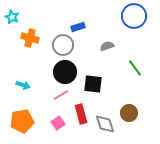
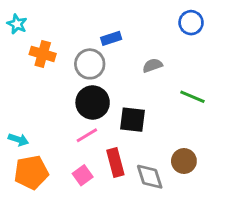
blue circle: (134, 16) -> (191, 23), size x0.7
green line: (135, 68) -> (192, 97), turned -30
cyan arrow: (23, 85) -> (18, 140), moved

